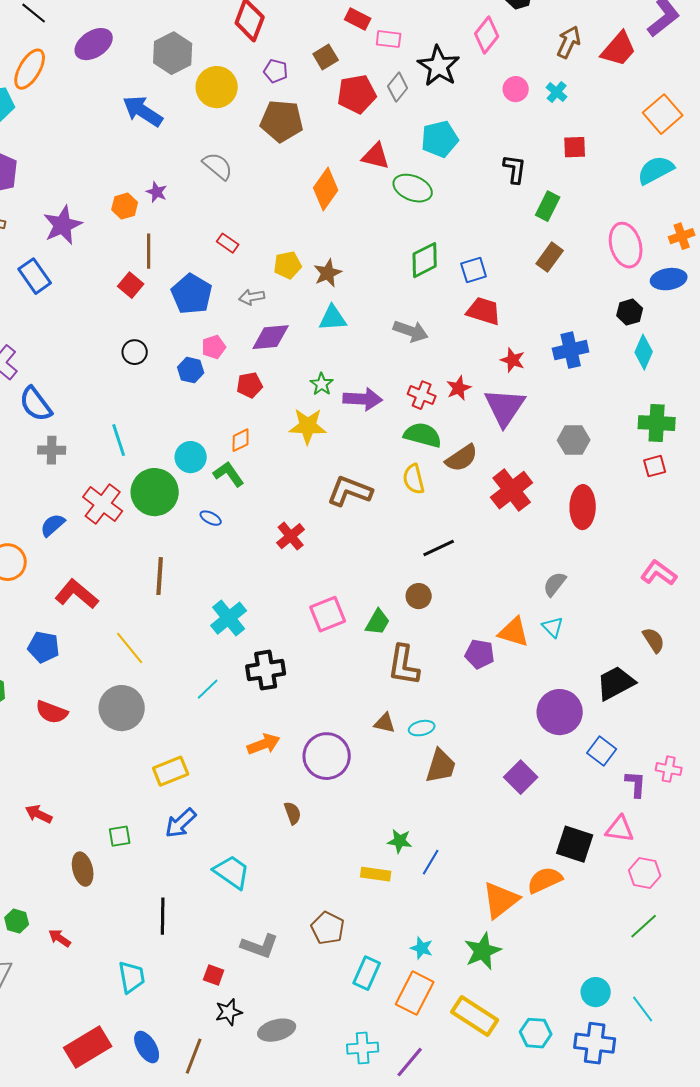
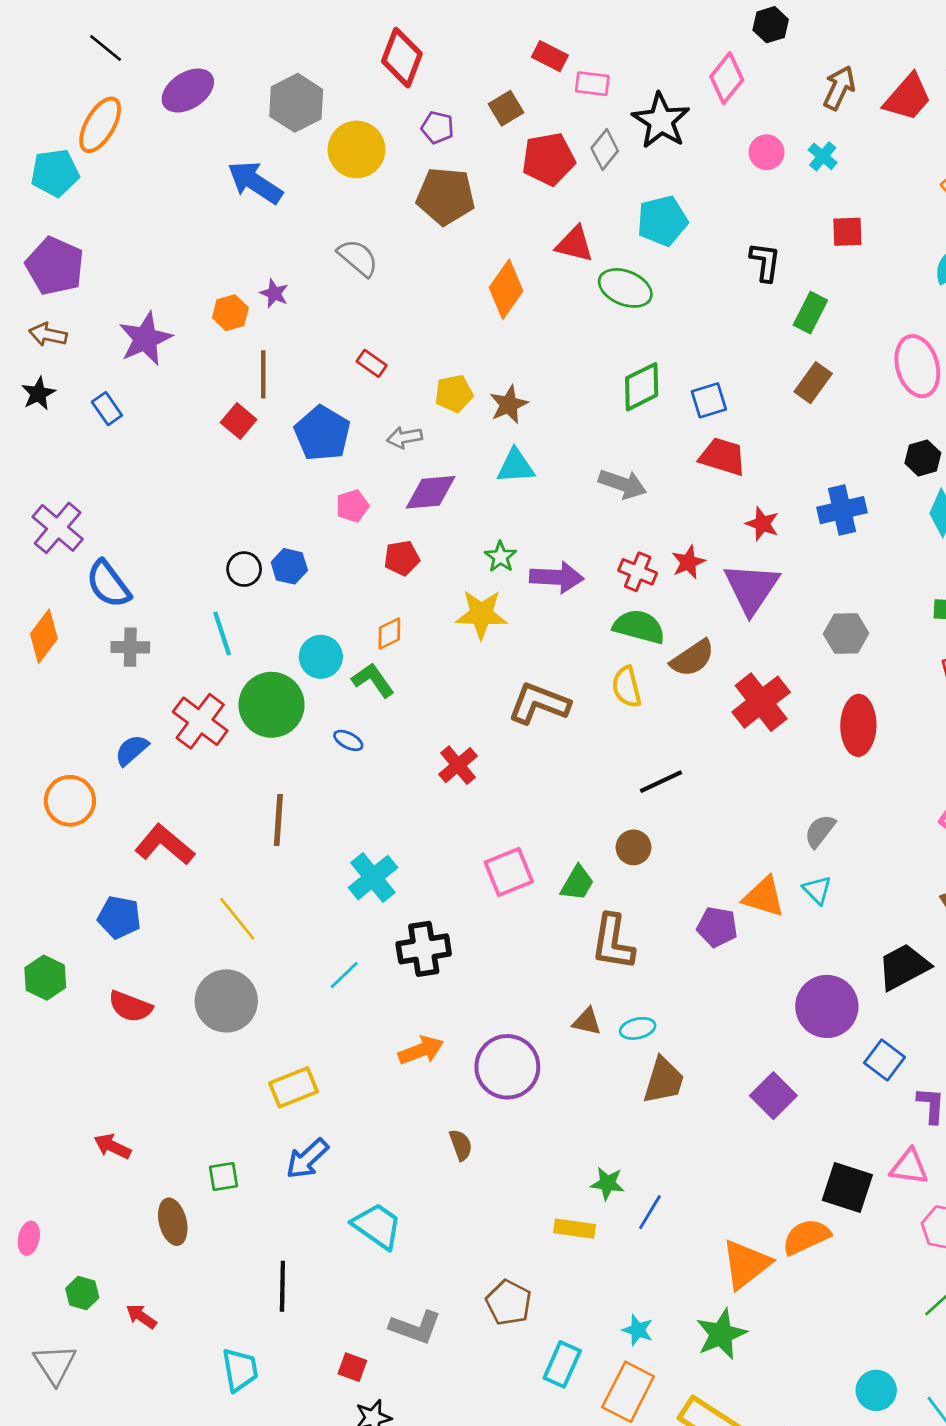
blue rectangle: (35, 276) -> (107, 409), size x0.7
black circle: (135, 352) -> (244, 569), moved
blue hexagon: (191, 370) -> (289, 566), moved

